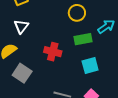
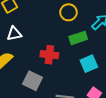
white triangle: (21, 27) -> (14, 34), turned 49
gray square: (22, 73) -> (33, 81), moved

